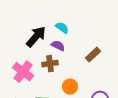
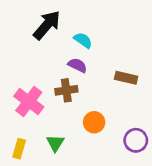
black arrow: (36, 37) -> (47, 25), moved
brown rectangle: (93, 55) -> (126, 78), turned 56

